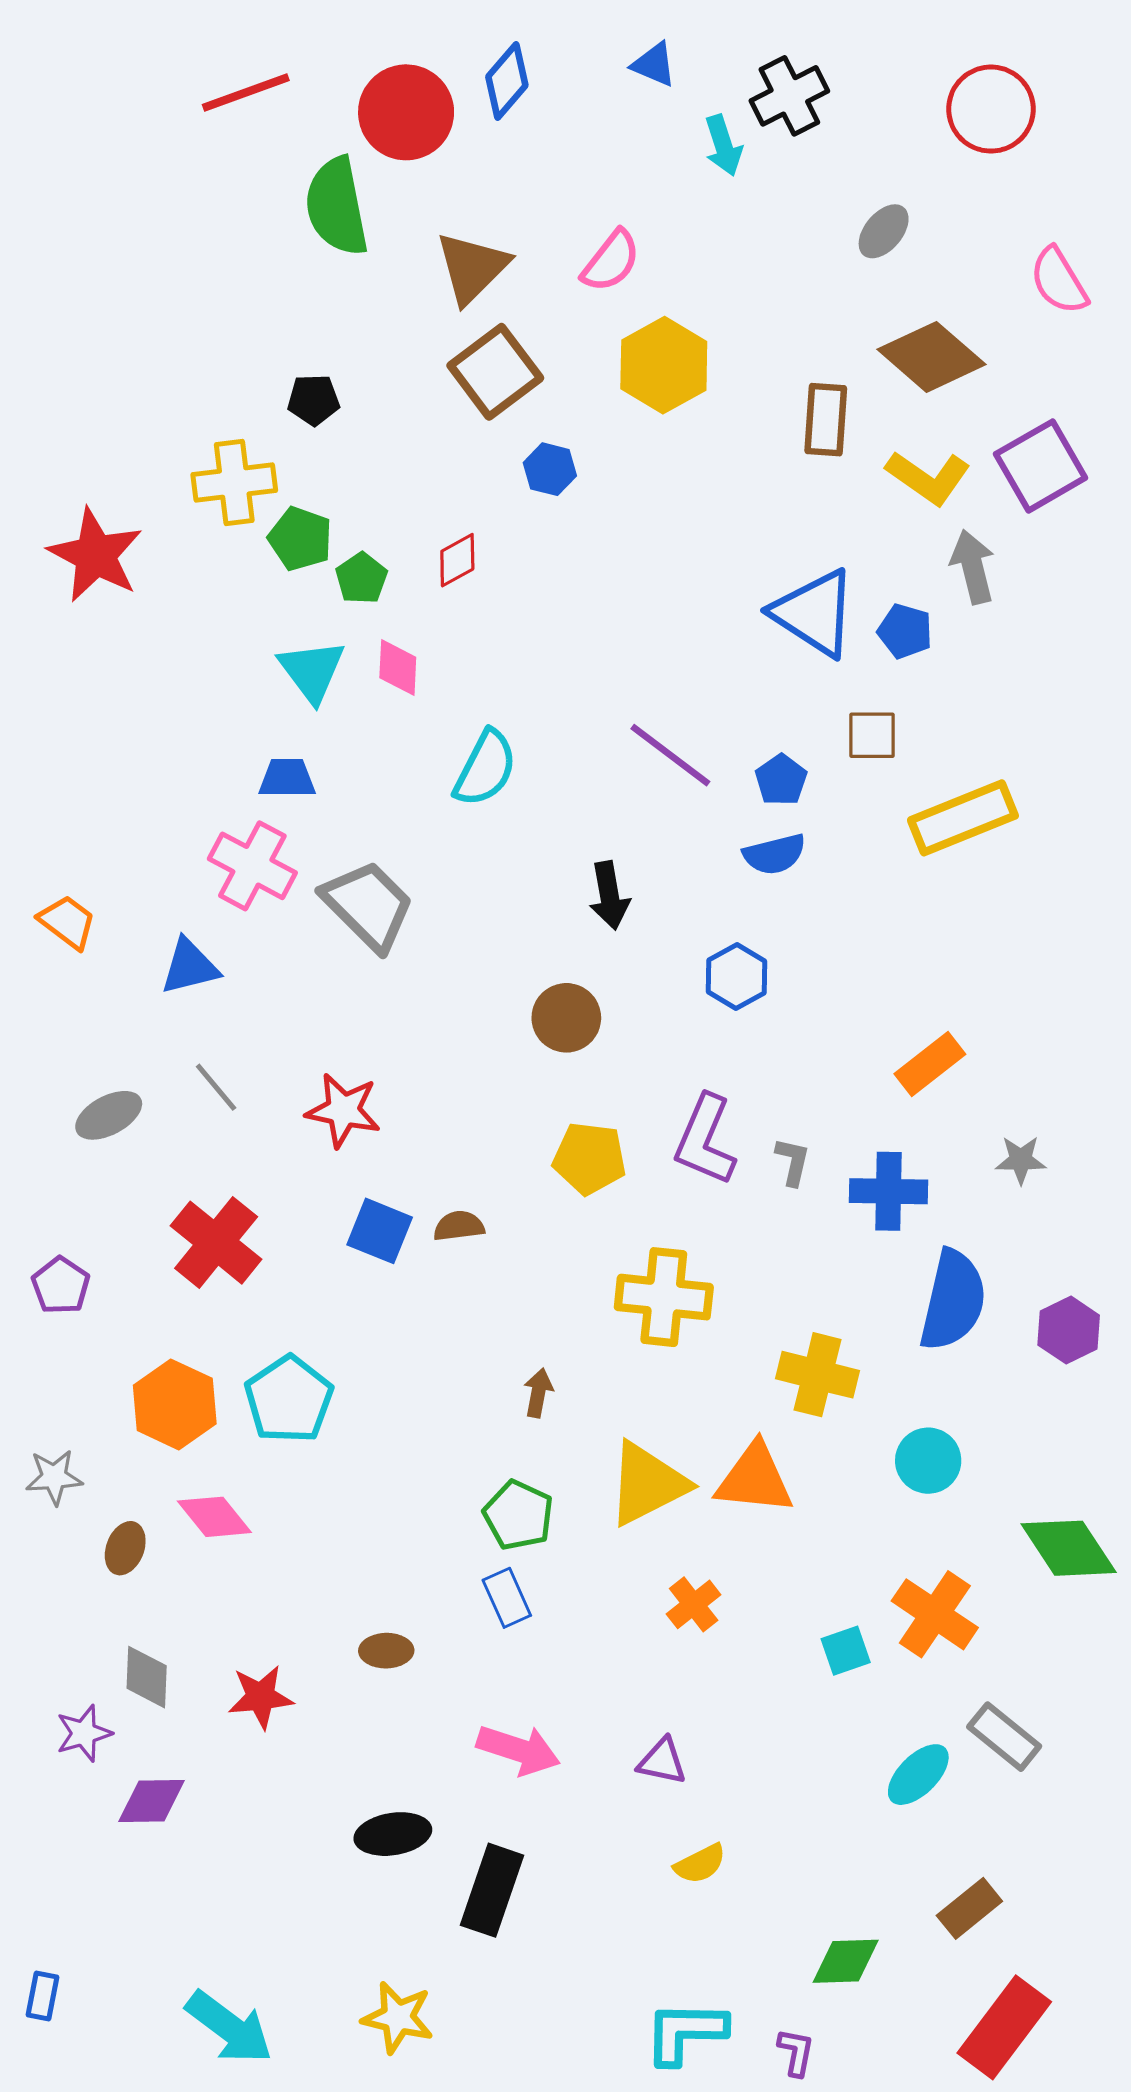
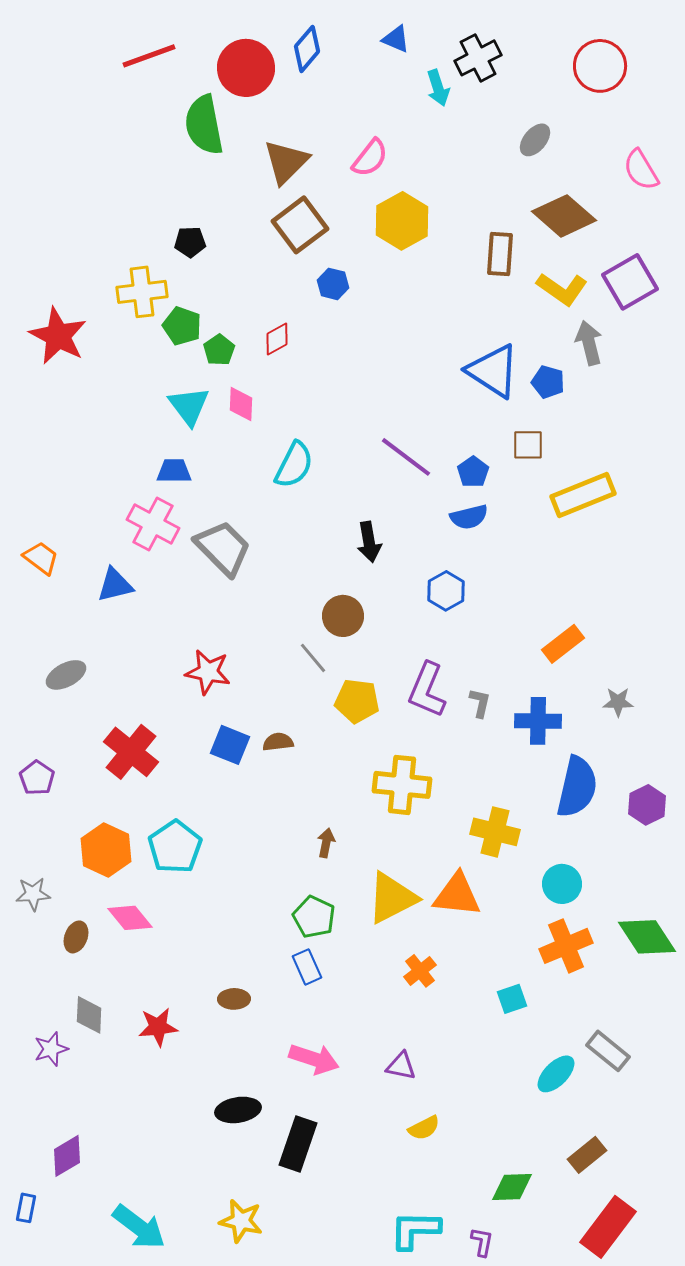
gray line: (216, 1087) -> (313, 658), moved
orange cross: (935, 1614) -> (566, 946), moved, turned 33
purple diamond: (152, 1801) -> (67, 1156), moved, turned -30

